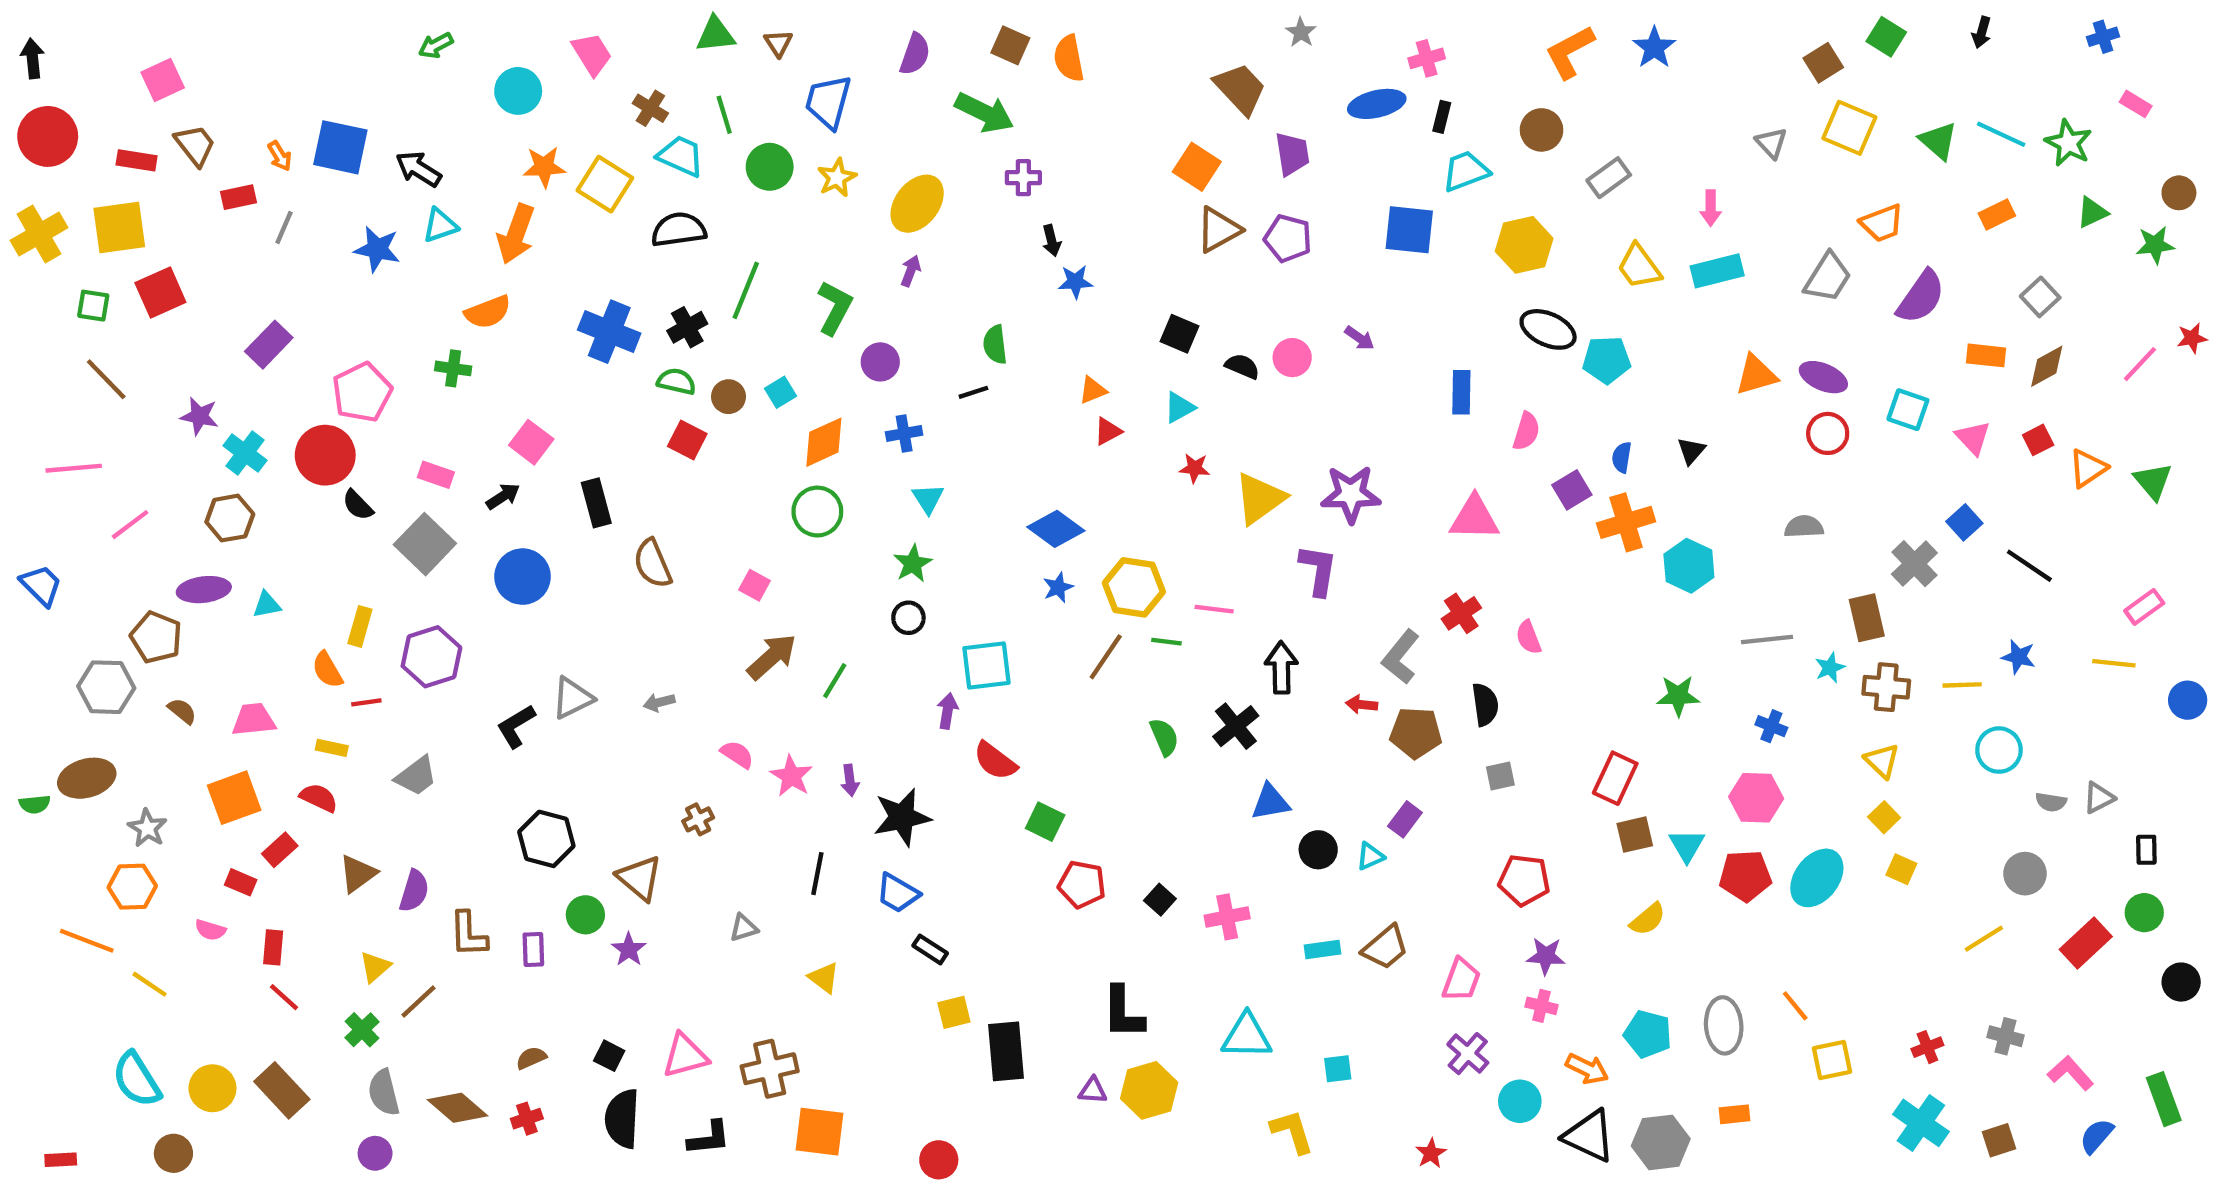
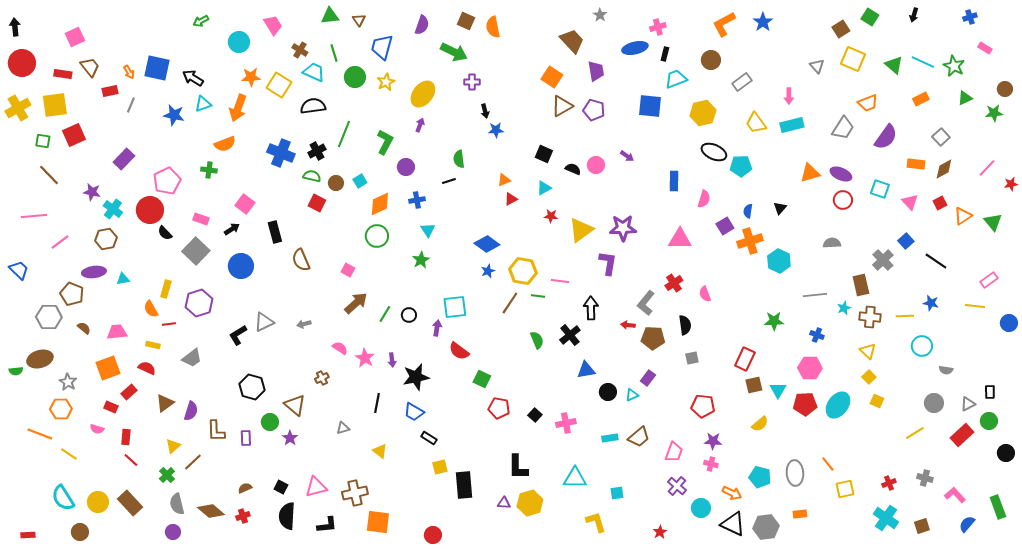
red star: (2192, 338) -> (1011, 184), moved
black circle: (908, 618) -> (409, 315), moved
gray triangle: (2099, 798) -> (968, 404), moved

